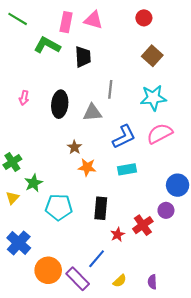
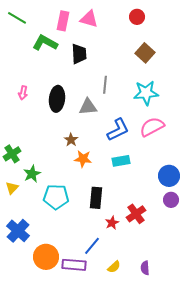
purple circle: (166, 210) -> (171, 200), moved
purple rectangle: (78, 279) -> (74, 265), turned -40

